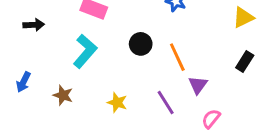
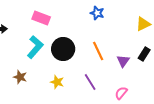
black circle: (141, 44) -> (63, 49), moved, size x1.5
purple triangle: (198, 85) -> (123, 61), moved

